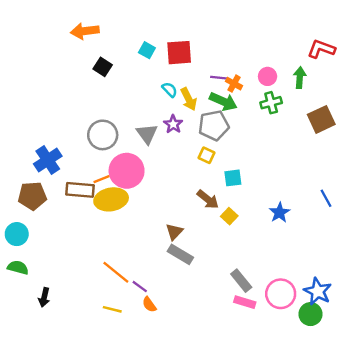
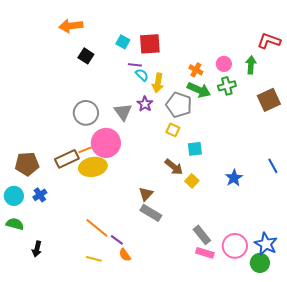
purple line: (219, 78) -> (135, 65), moved
yellow arrow: (189, 99) -> (158, 83), turned 36
green arrow: (223, 102) -> (199, 90), moved
gray pentagon: (214, 125) -> (179, 105), turned 30
blue cross: (48, 160) -> (40, 195), moved, size x0.6
brown rectangle: (80, 190) -> (67, 159), turned -30

